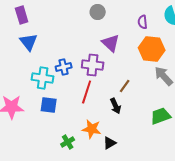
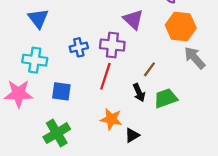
cyan cross: (43, 78) -> (35, 60), moved
green trapezoid: (161, 116) -> (166, 98), moved
green cross: (68, 142) -> (57, 133), moved, size x1.6

